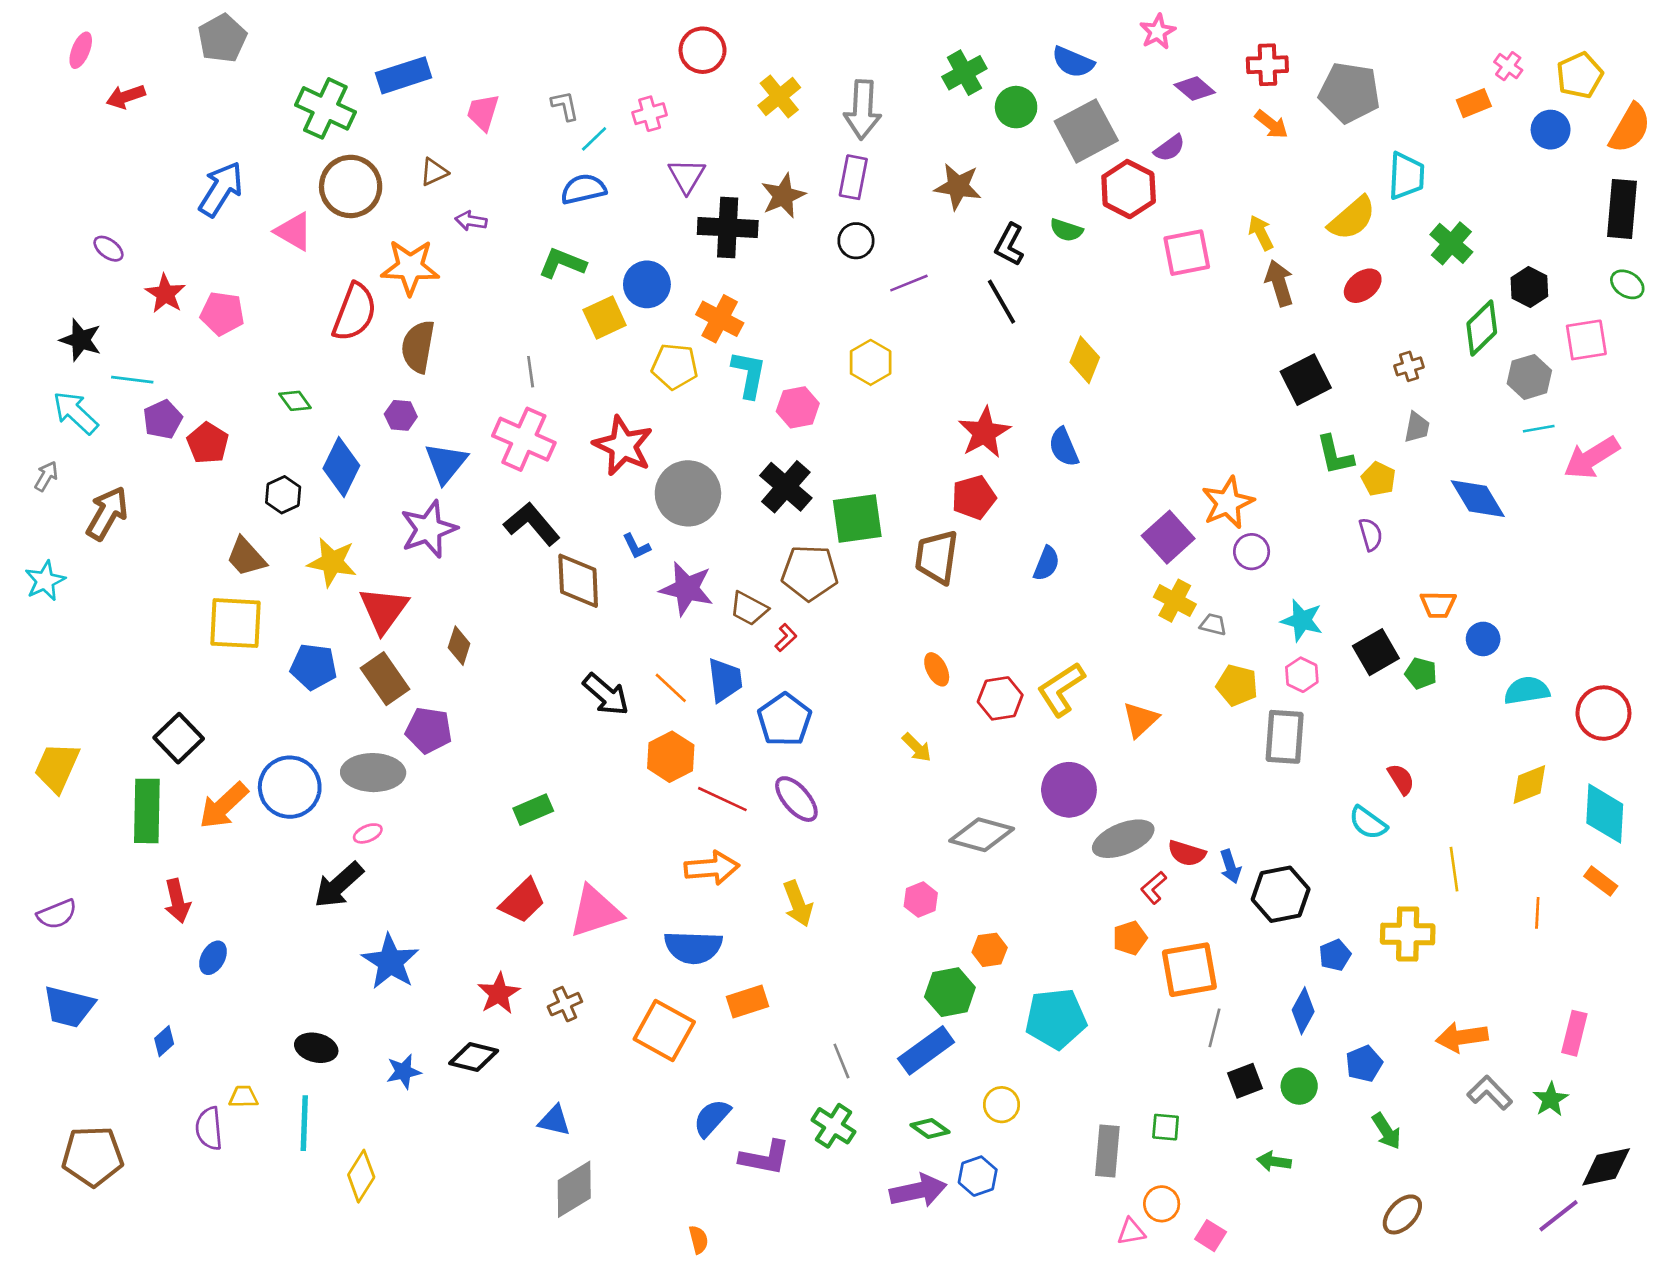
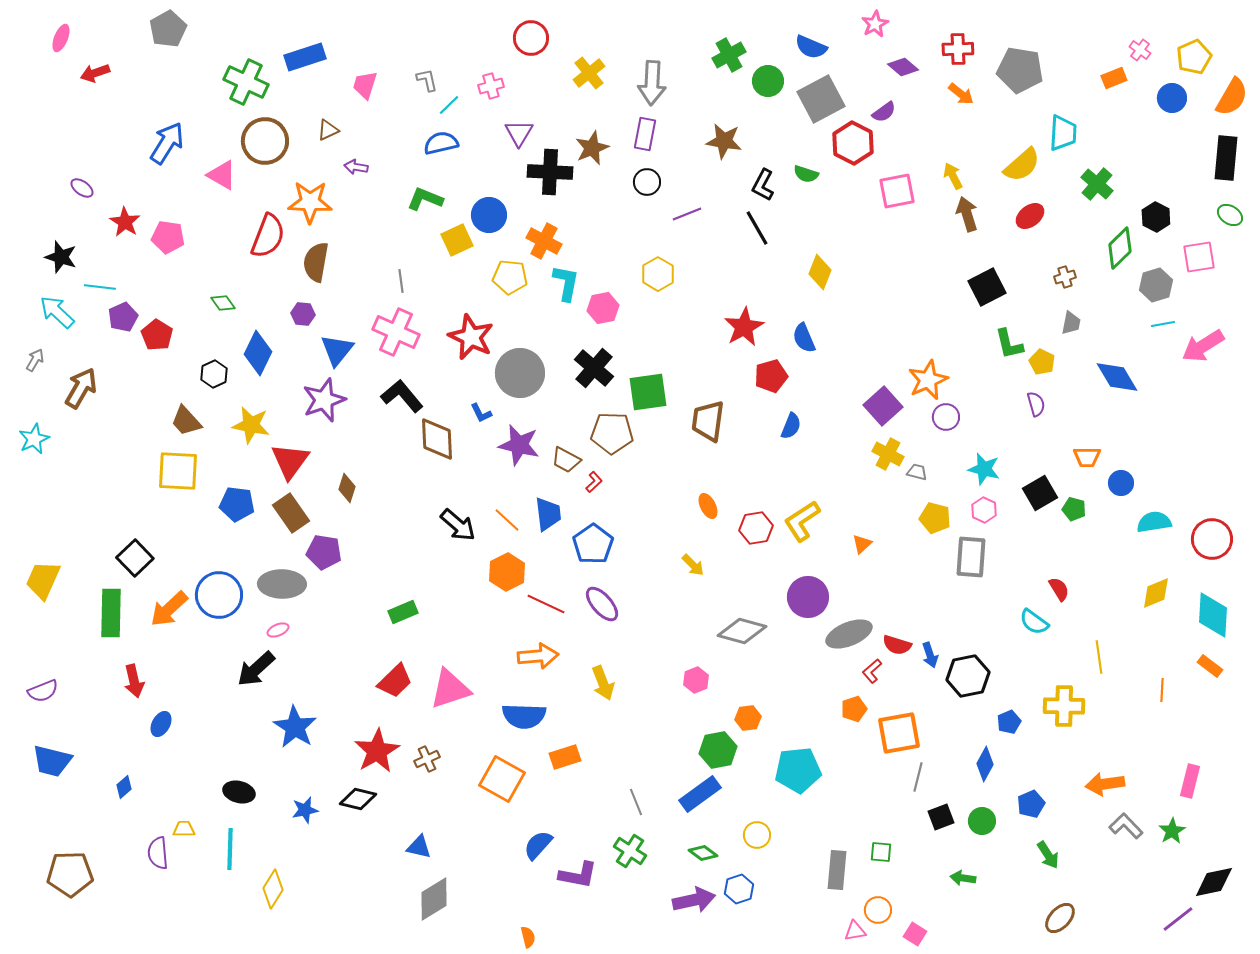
red pentagon: (974, 497) -> (771, 376), moved
orange triangle: (1140, 720) -> (862, 544), size x0.7
red star: (499, 994) -> (377, 751), size x1.4

